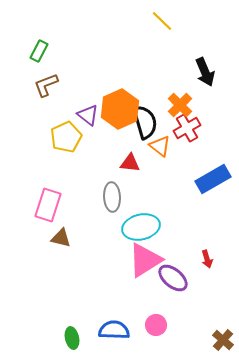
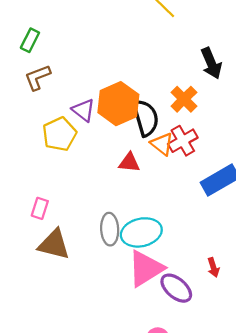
red cross: (187, 128) -> (183, 141), moved
gray ellipse: (112, 197) -> (110, 229), moved
pink rectangle: (48, 205) -> (40, 208), size x0.6
brown triangle: (61, 238) -> (54, 244), size x1.5

